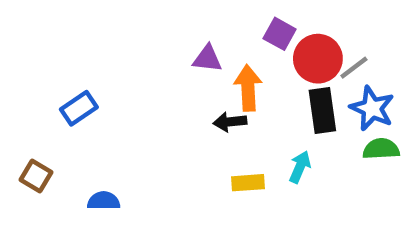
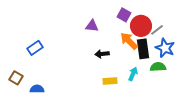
orange arrow: (248, 88) -> (129, 41), moved, turned -42
green semicircle: (381, 149) -> (158, 67), moved
blue semicircle: (104, 201) -> (37, 89), moved

